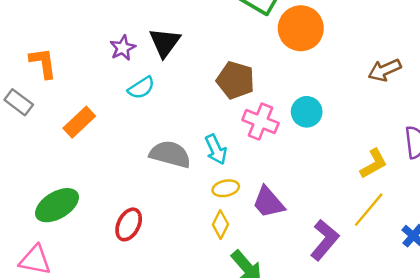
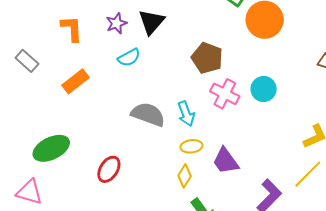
orange L-shape: (43, 63) -> (72, 29), moved

